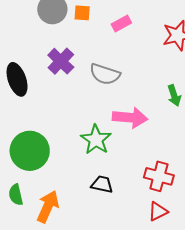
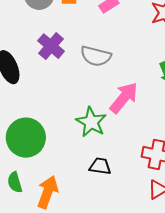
pink arrow: (130, 118) -> (124, 98), turned -52

